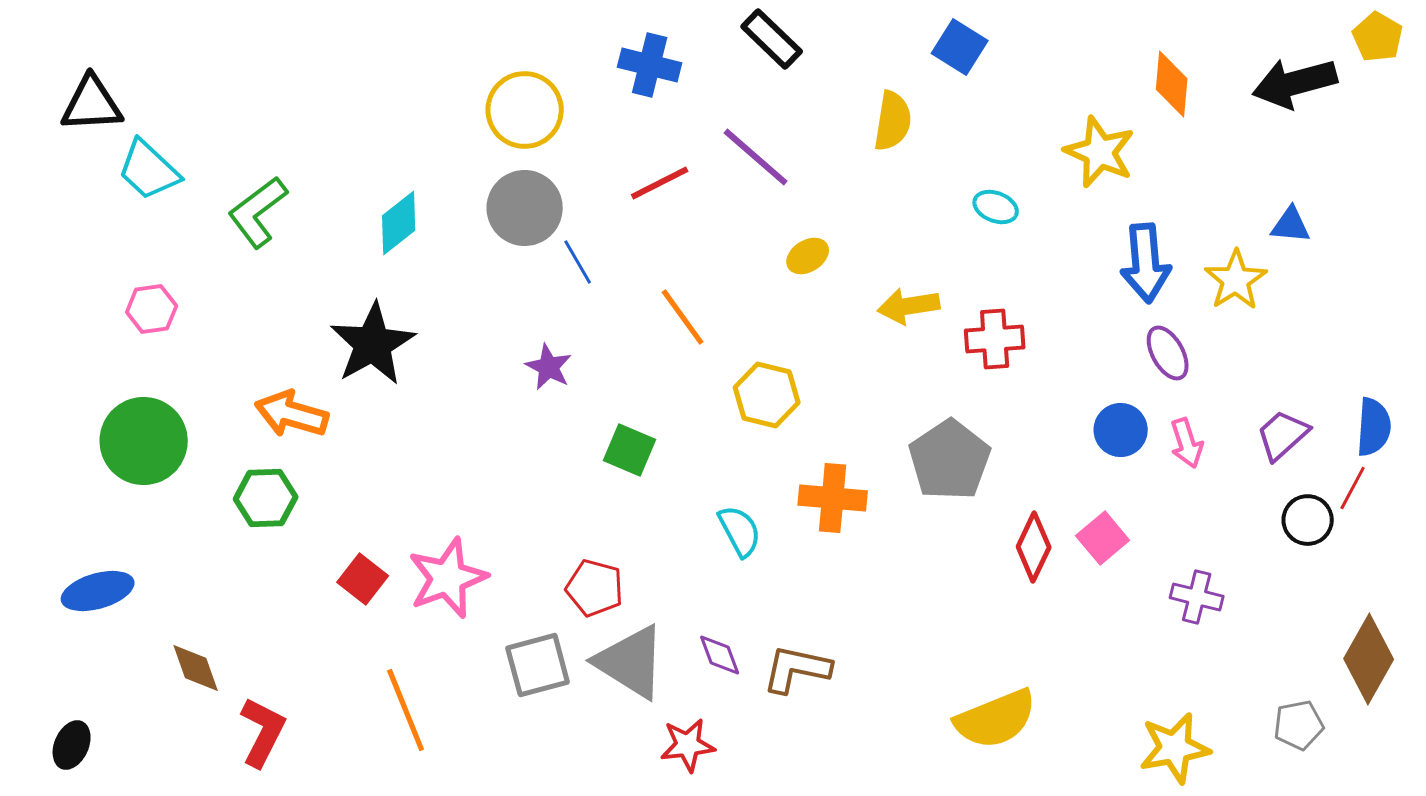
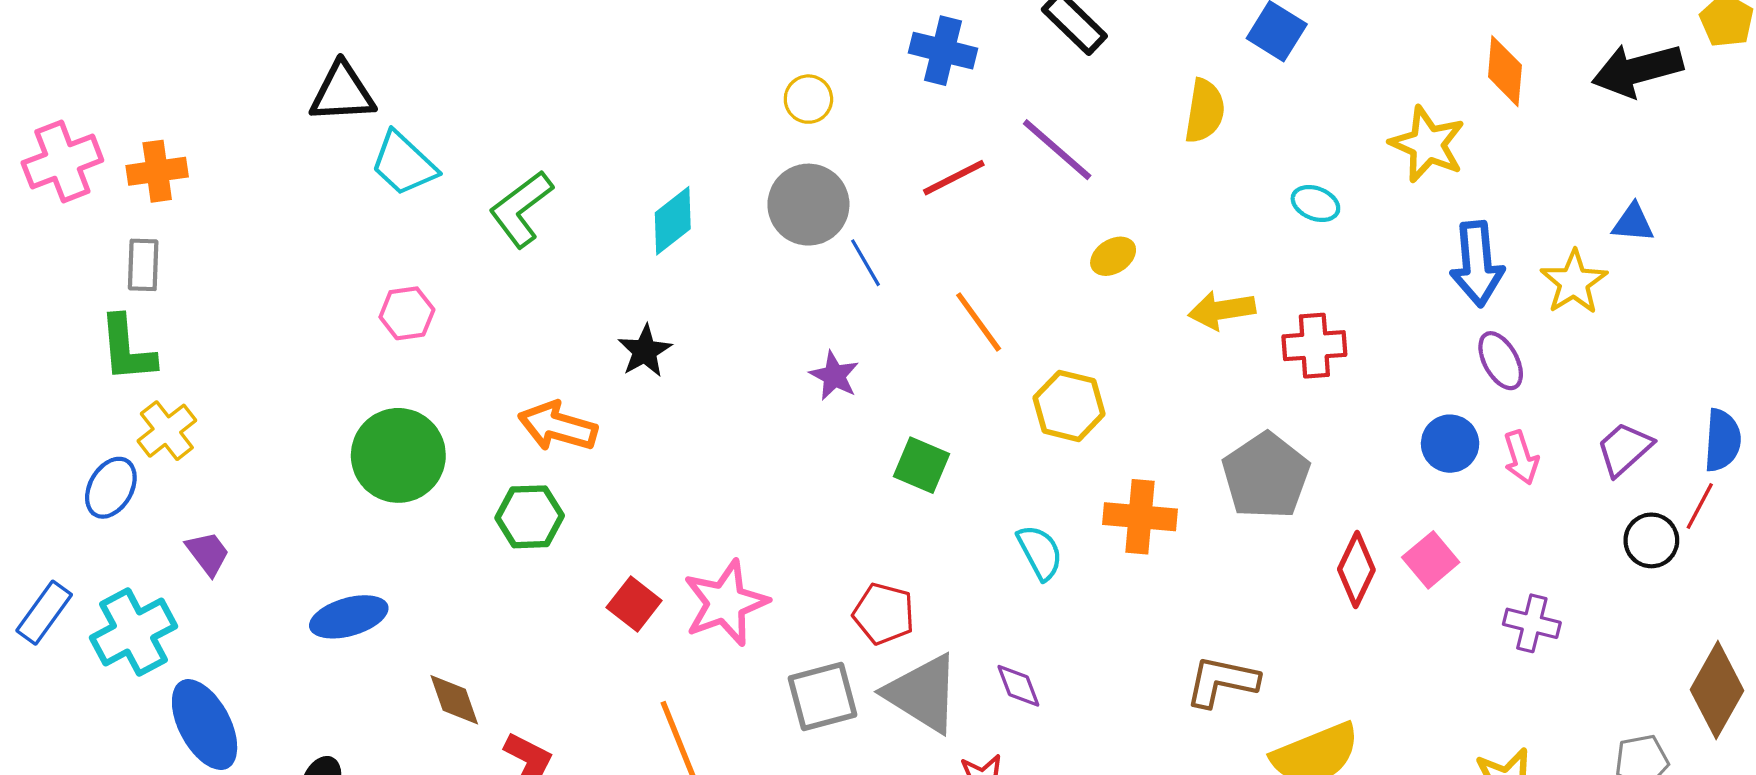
yellow circle: (525, 110) -> (808, 99), size x0.6
black star: (373, 344) -> (645, 351), size x0.6
brown L-shape: (797, 669) -> (1222, 681), moved

